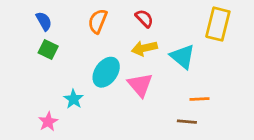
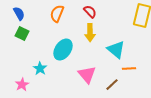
yellow arrow: (144, 48) -> (90, 33), turned -78
cyan triangle: (183, 57) -> (116, 50), moved
pink triangle: (140, 85) -> (87, 75), moved
brown line: (187, 122) -> (112, 85), moved, turned -48

